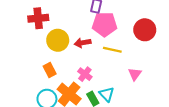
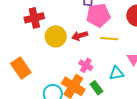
orange rectangle: (50, 70) -> (21, 68), moved, size x1.5
cyan triangle: (107, 94) -> (116, 73), moved, turned -49

